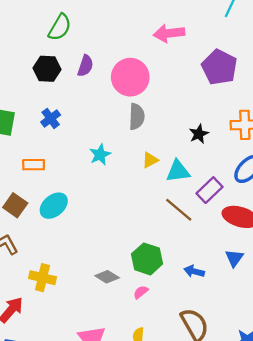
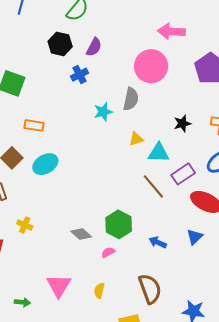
pink circle: (130, 77) -> (151, 66), moved
blue cross: (51, 118) -> (80, 75), moved
cyan star: (100, 155) -> (103, 112), moved
yellow cross: (43, 278) -> (25, 225), size x0.7

